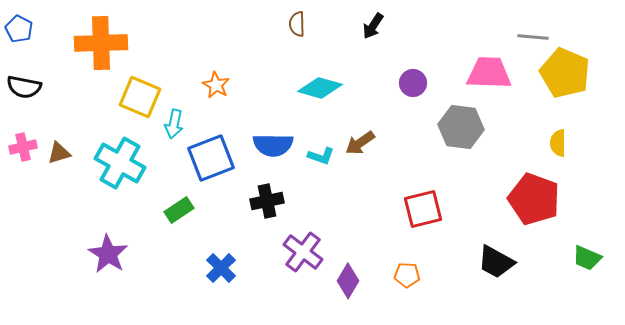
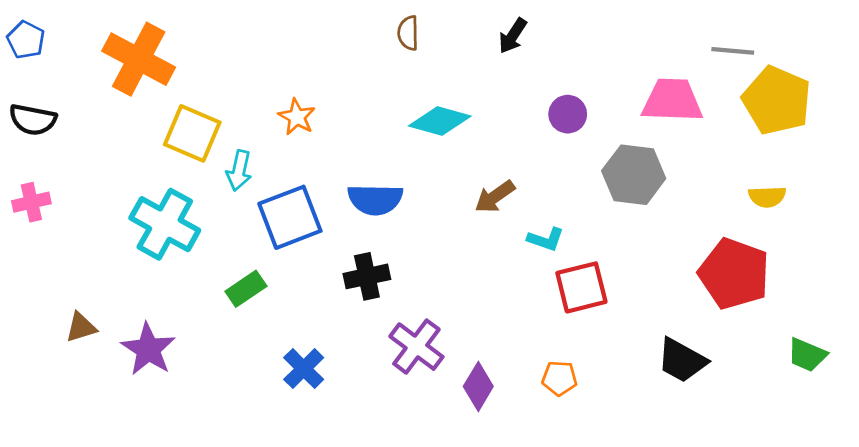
orange cross: (101, 43) -> (139, 59), turned 30
yellow semicircle: (558, 143) -> (767, 197), turned -92
brown triangle: (59, 153) -> (81, 327), moved
cyan L-shape: (321, 156) -> (546, 239), moved

